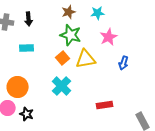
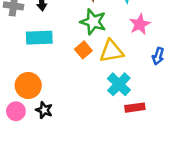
cyan rectangle: (27, 48) -> (39, 38), size x1.5
cyan cross: (62, 86) -> (119, 84), moved
black star: (27, 114) -> (44, 110), moved

